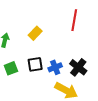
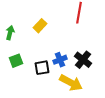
black square: (35, 64) -> (42, 68), moved

